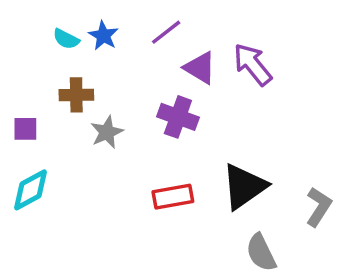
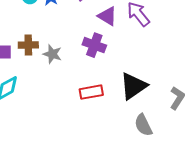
brown cross: (76, 95) -> (28, 45), moved
gray star: (107, 132) -> (52, 54), turned -30

